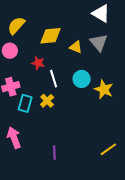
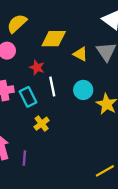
yellow cross: (47, 101) -> (42, 124), moved
cyan rectangle: (25, 103) -> (28, 97), moved, turned -48
purple line: (54, 153) -> (24, 158), moved

